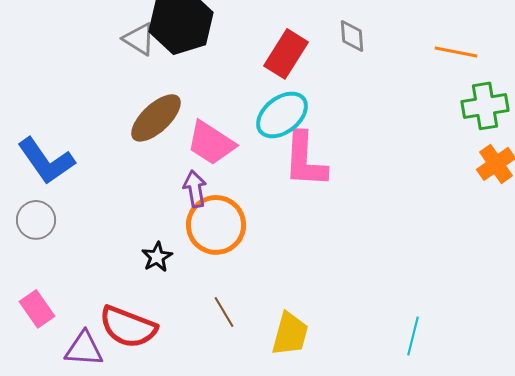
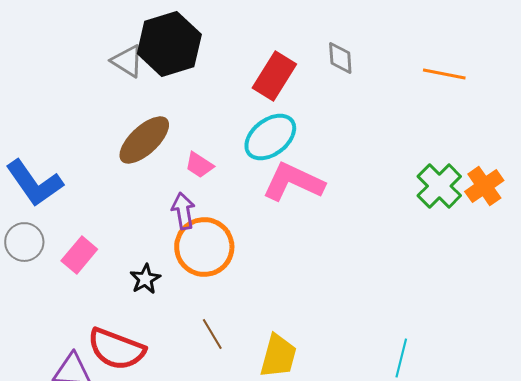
green cross: (485, 106) -> (439, 186), moved, turned -36
pink trapezoid: (211, 143) -> (199, 165), size x0.6
pink L-shape: (305, 160) -> (293, 182), turned 112
pink rectangle: (37, 309) -> (79, 255), moved, turned 75

